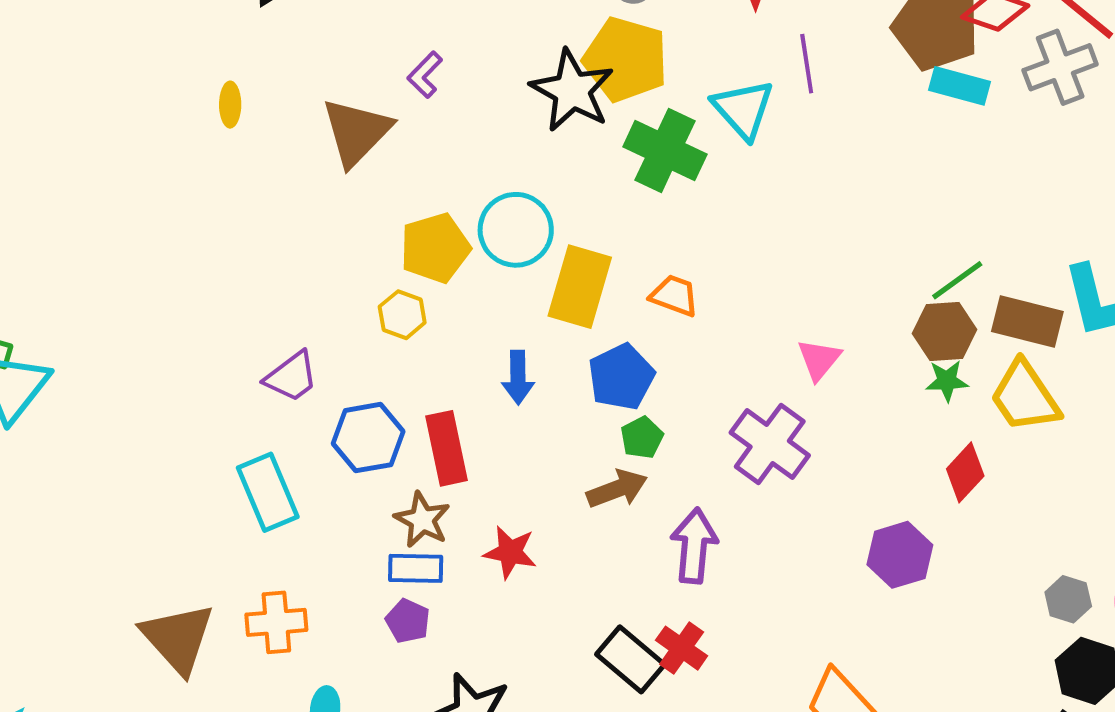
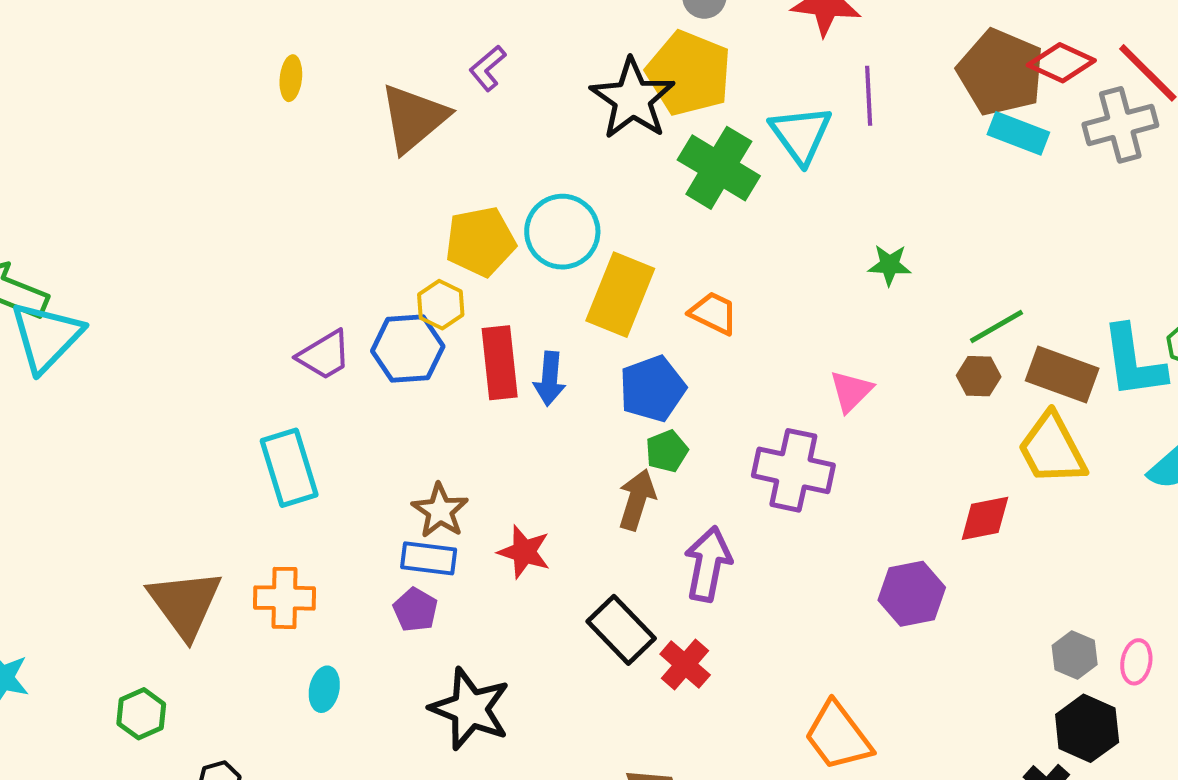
brown hexagon: (944, 331) -> (979, 376), size x0.7
green star: (947, 381) -> (890, 265), moved
blue hexagon: (368, 438) -> (408, 349), moved
purple cross: (770, 444) -> (793, 470), turned -30
red rectangle: (447, 448) -> (500, 363), moved
red diamond: (965, 472) -> (985, 518), turned 30
brown arrow: (617, 489) -> (637, 500), turned -58
black rectangle: (631, 659) -> (621, 630), moved

